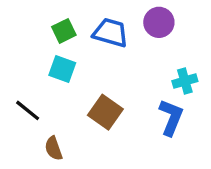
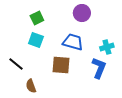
purple circle: (159, 22) -> (82, 13), moved
blue trapezoid: (111, 33) -> (73, 42), moved
brown square: (105, 112) -> (61, 65), turned -30

